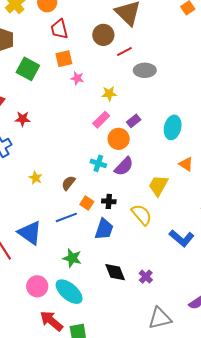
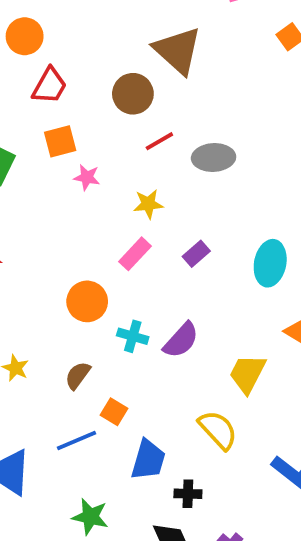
red trapezoid: (59, 29) -> (50, 86), turned -135
red line: (124, 52) -> (159, 141), moved
orange circle: (119, 139) -> (87, 301), moved
black cross: (109, 201) -> (188, 494), moved

